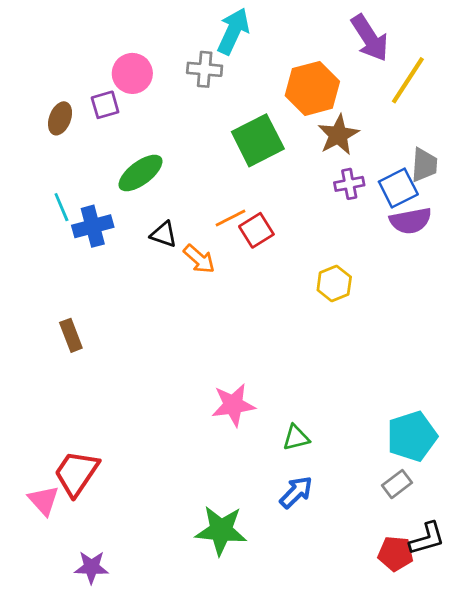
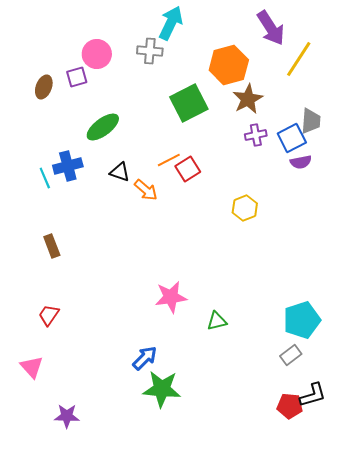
cyan line: (61, 207) -> (45, 178), moved
purple semicircle: (411, 221) -> (301, 162), size x0.7
red trapezoid: (76, 473) -> (49, 315), moved, size x0.6
blue arrow: (296, 492) -> (145, 358), moved

